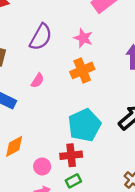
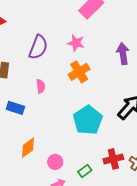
pink semicircle: (38, 81) -> (41, 86), turned -32
red cross: (71, 155) -> (113, 159), moved

